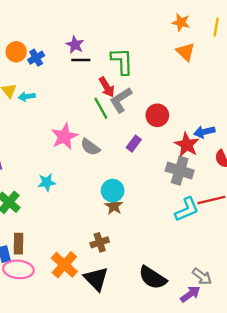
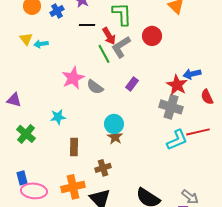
blue cross: (36, 58) -> (57, 11), moved
black line: (81, 60) -> (87, 25), moved
red circle: (157, 115) -> (152, 36), moved
brown rectangle: (18, 244) -> (74, 147), moved
orange cross: (64, 265) -> (73, 187), turned 35

